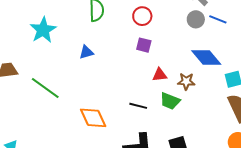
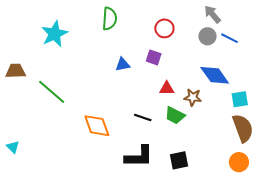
red circle: (142, 16) -> (164, 28), moved
blue triangle: (86, 52) -> (123, 65), moved

